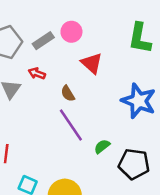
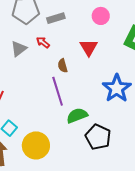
pink circle: (71, 32) -> (101, 16), moved
green semicircle: (102, 146) -> (77, 115), size x1.5

